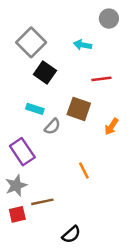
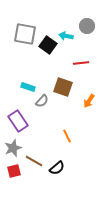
gray circle: (109, 19) -> (87, 26), moved
gray square: (31, 42) -> (25, 34), turned -35
black square: (45, 73) -> (48, 45), moved
brown line: (42, 202) -> (34, 161), turned 42
black semicircle: (71, 235) -> (57, 168), moved

